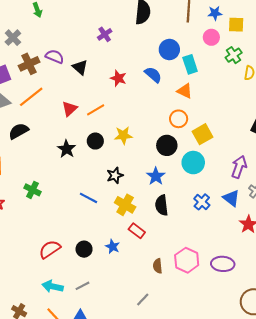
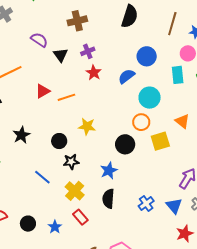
purple cross: (105, 34) -> (88, 51), moved
brown cross: (29, 64) -> (77, 21), moved
cyan rectangle: (190, 64) -> (178, 75), moved
blue semicircle: (153, 75) -> (127, 76), turned -90
orange triangle: (185, 91) -> (182, 121), moved
black circle: (95, 141) -> (59, 141), moved
black star: (67, 149) -> (21, 135), moved
cyan circle: (193, 163) -> (150, 98), moved

